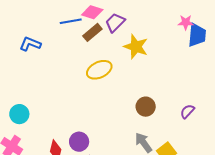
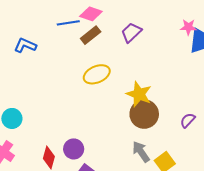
purple trapezoid: (115, 22) -> (131, 32), moved
yellow star: (136, 47) -> (139, 94), moved
brown circle: (146, 107) -> (144, 114), size x1.4

